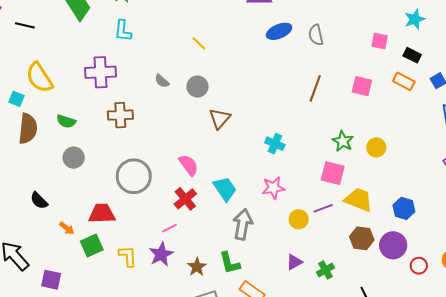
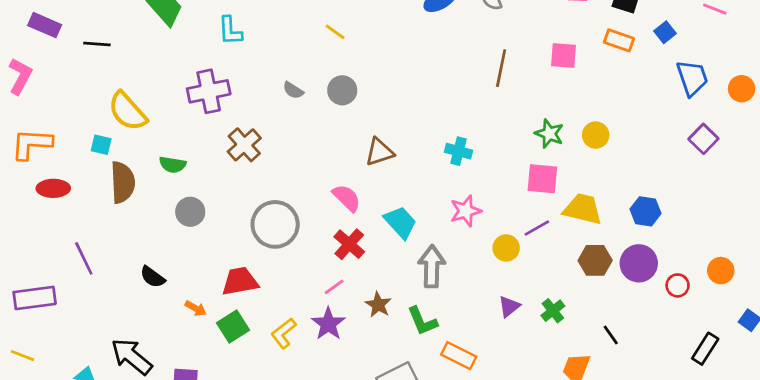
brown cross: (120, 115) -> (244, 145), turned -30
brown triangle: (220, 119) -> (379, 152), moved, turned 40
yellow L-shape: (128, 256) -> (284, 333), turned -115
brown star: (197, 267) -> (378, 305), moved

